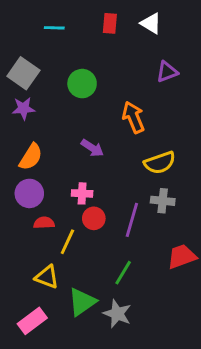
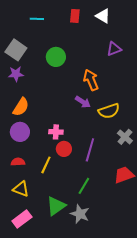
purple arrow: (92, 148) -> (83, 102), moved
gray cross: (163, 201) -> (125, 137), moved, turned 35
red semicircle: (44, 223) -> (18, 162), moved
yellow triangle: (47, 277) -> (21, 189), moved

